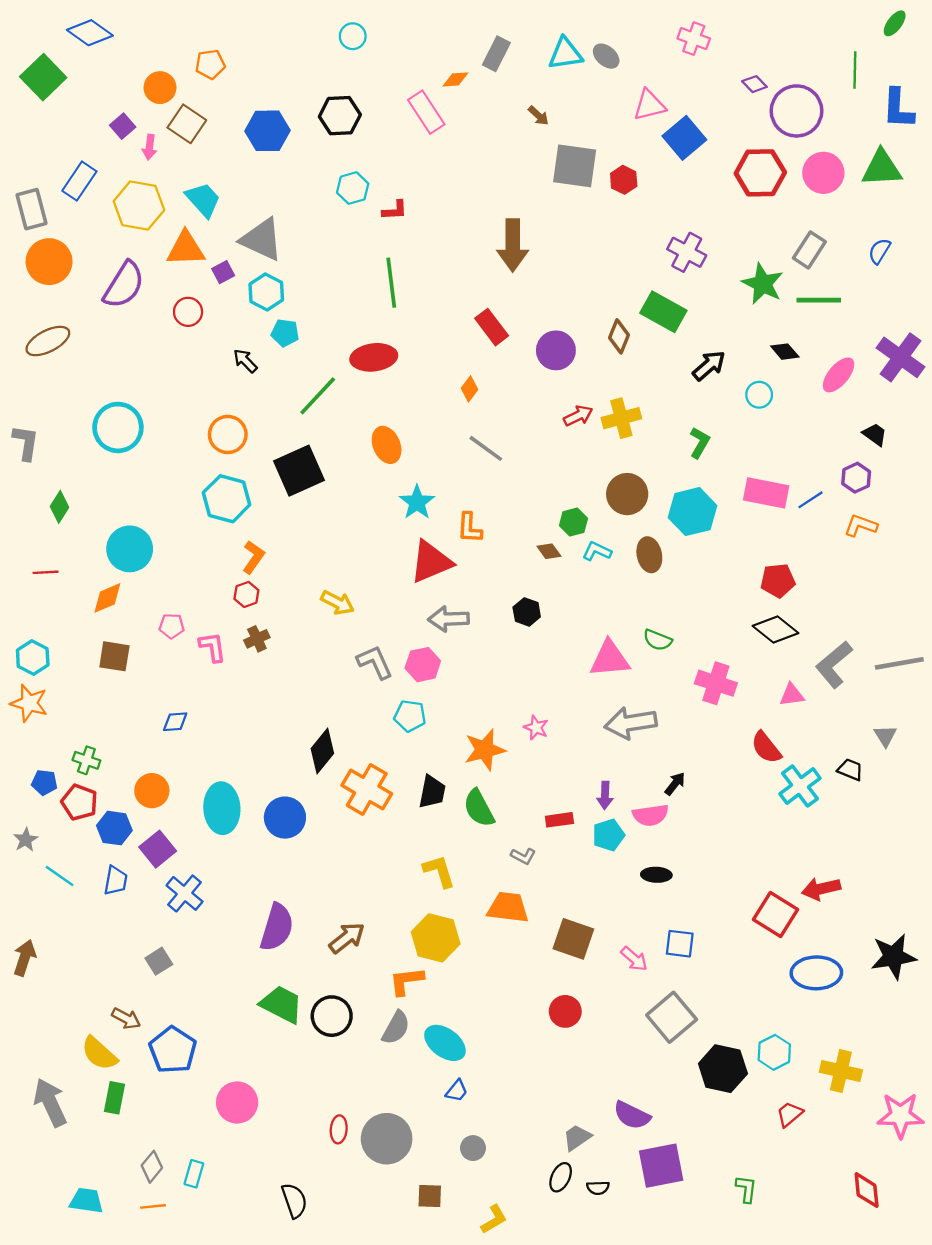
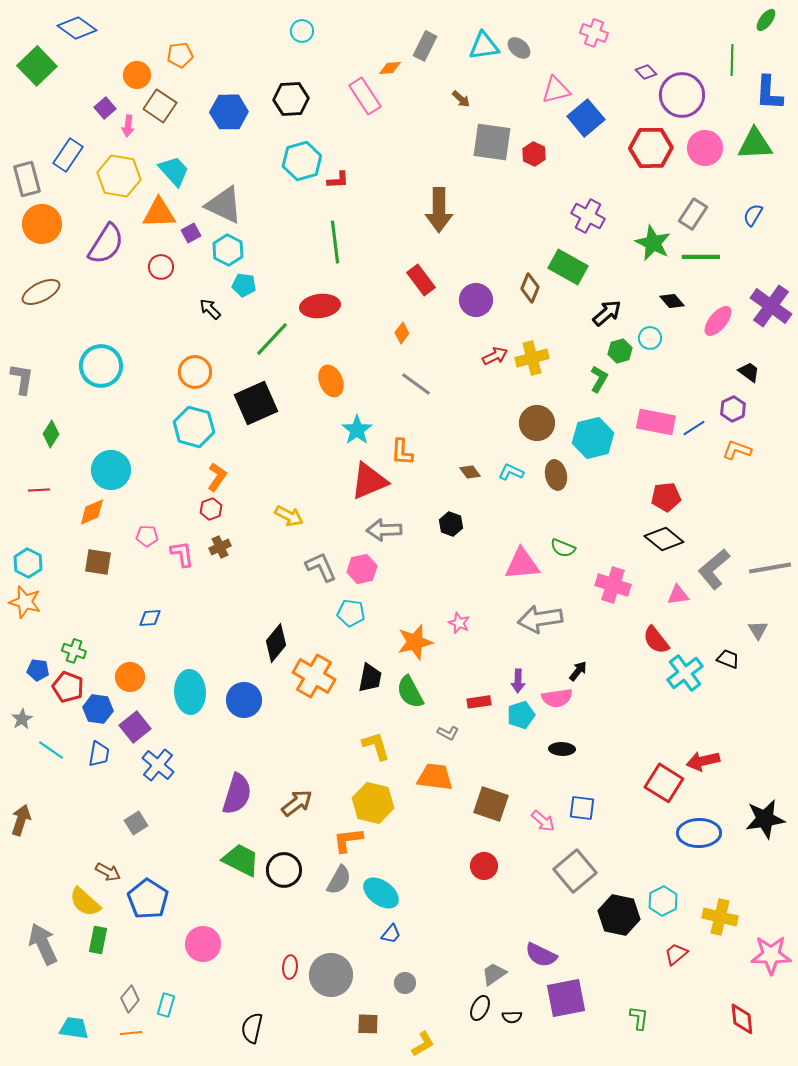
cyan hexagon: (353, 188) -> (302, 161), size x1.4
green hexagon: (573, 522) -> (620, 351), moved
black semicircle: (294, 1201) -> (252, 1028), turned -148

